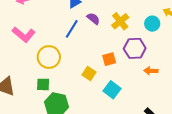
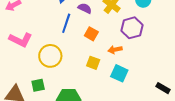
orange square: (109, 59) -> (91, 34), moved, turned -32
orange arrow: (151, 71) -> (115, 50), moved
green square: (43, 84) -> (38, 85), moved

